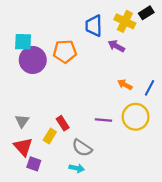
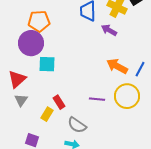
cyan square: (23, 42) -> (47, 64), moved
orange pentagon: (65, 51) -> (39, 21), moved
orange arrow: (125, 85) -> (117, 66), size x1.5
red triangle: (23, 147) -> (17, 79), moved, turned 30

